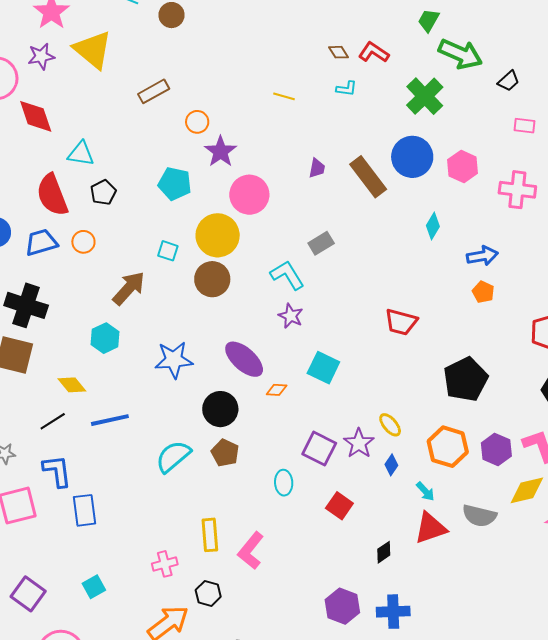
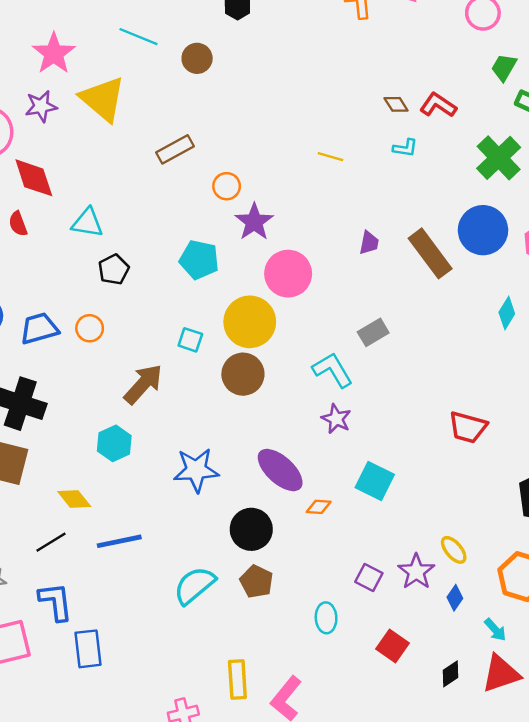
red semicircle: (52, 195) -> (18, 224), moved, size x0.5
purple square: (319, 449) -> (369, 578), size x0.7
black diamond: (384, 552) -> (450, 674), moved

